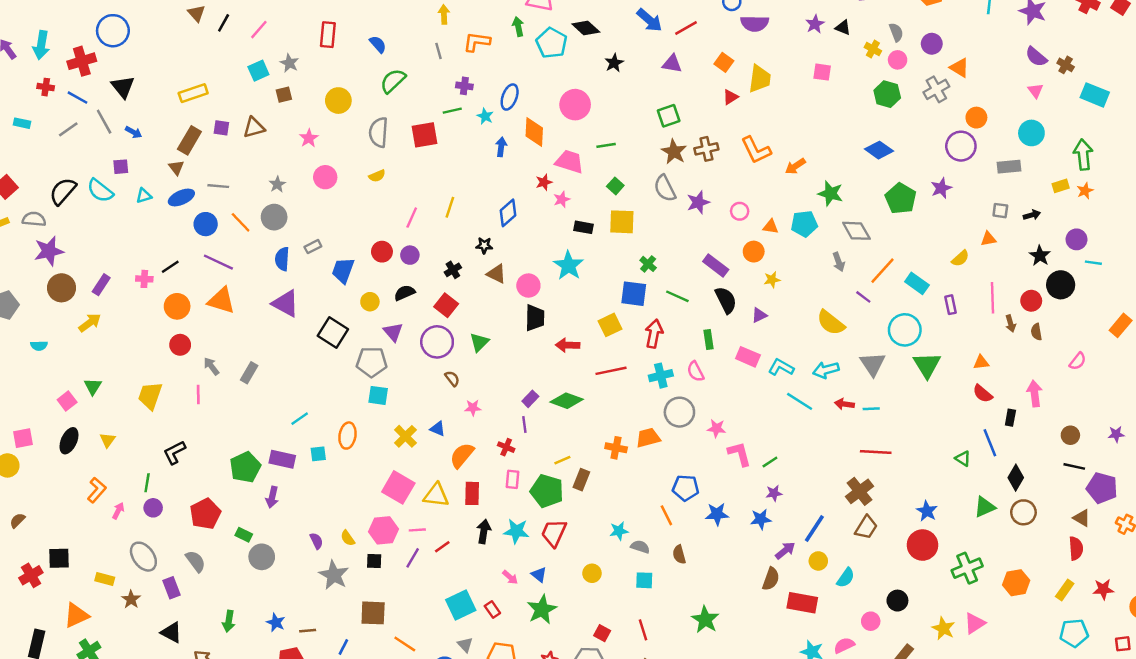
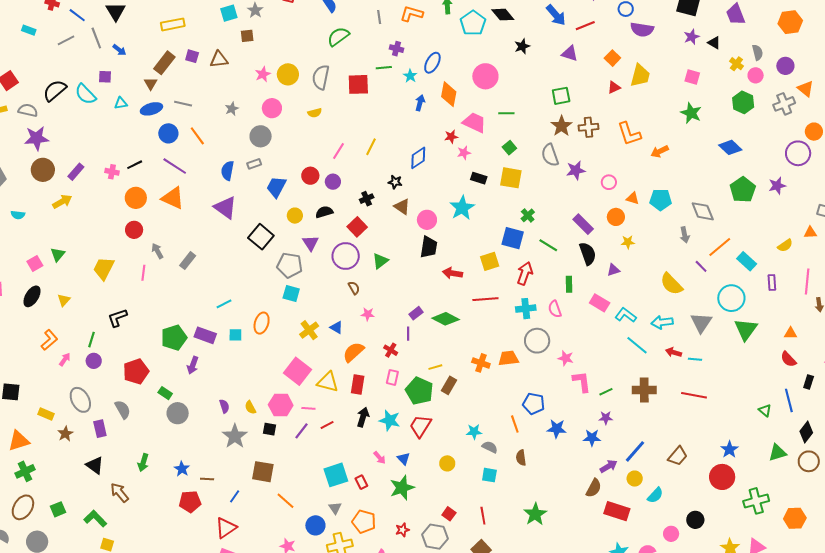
yellow circle: (338, 101) -> (288, 74), moved
green star: (830, 194) -> (691, 113), moved
gray circle: (274, 217) -> (261, 136), moved
brown cross: (860, 491) -> (644, 390), moved, turned 30

